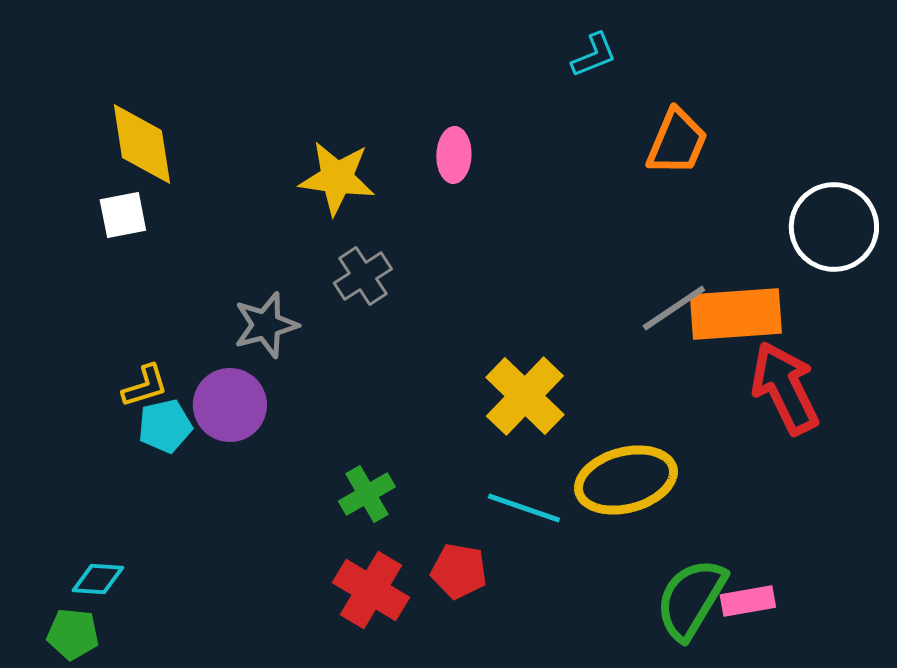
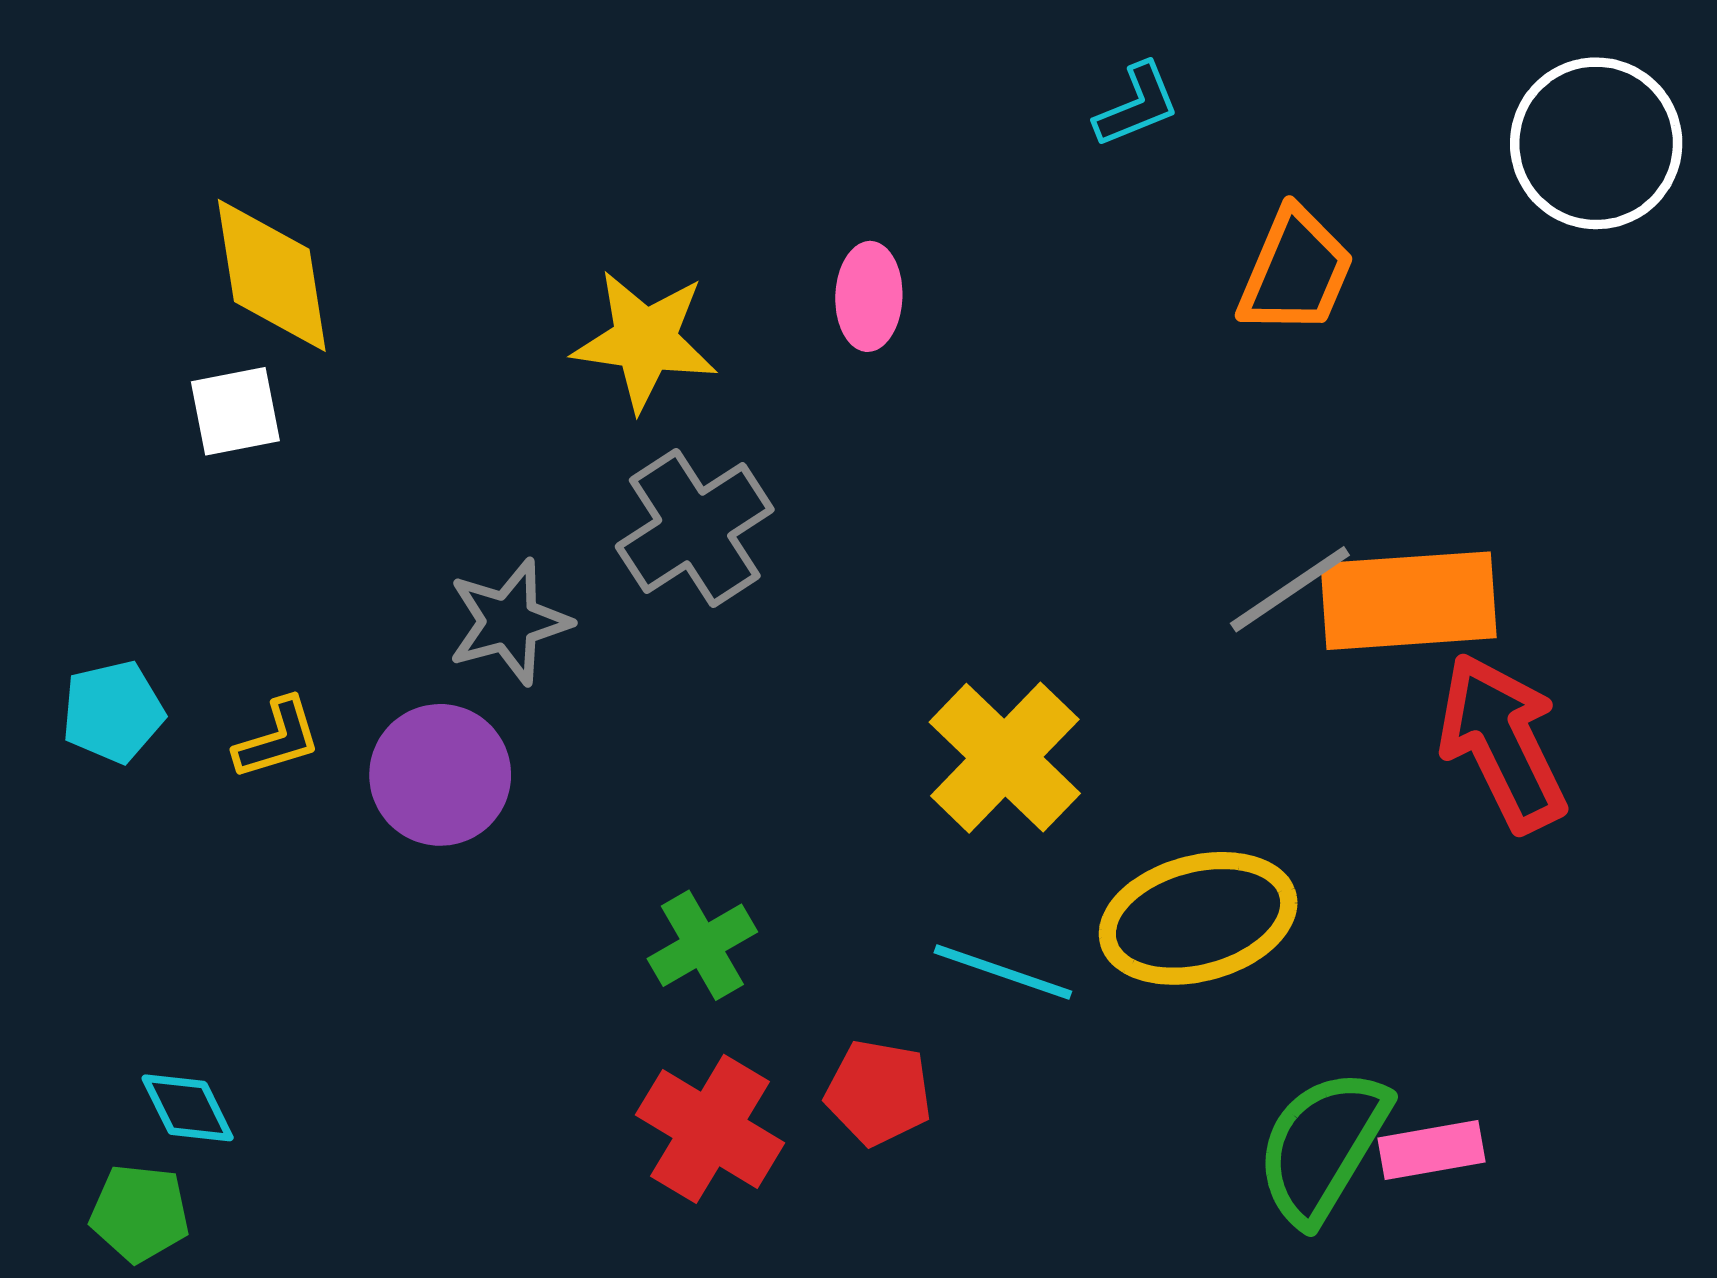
white circle: (834, 227) -> (1596, 143), moved
gray cross: (363, 276) -> (695, 528), size x1.4
cyan pentagon: (165, 426) -> (113, 712), moved
cyan diamond: (98, 579) -> (188, 1108), turned 60

